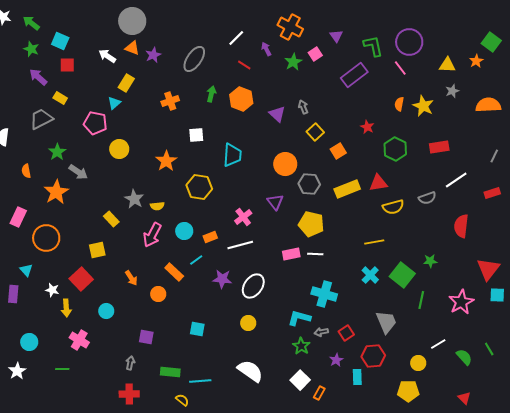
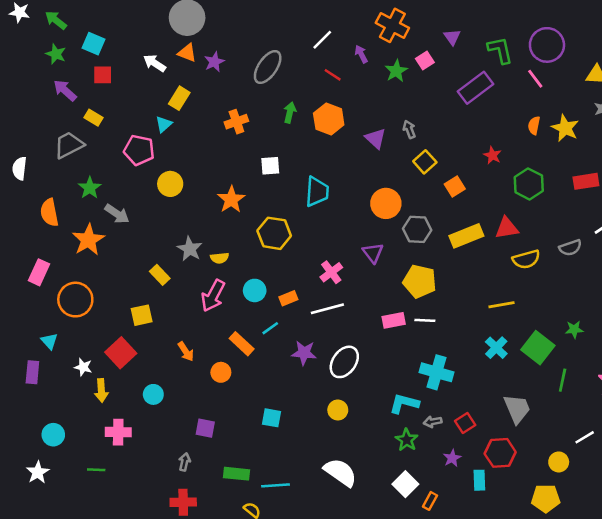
orange semicircle: (26, 171) -> (49, 213), size x1.5
pink cross: (79, 340) -> (118, 432), turned -30

